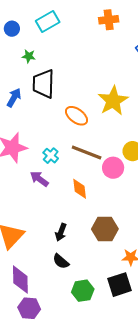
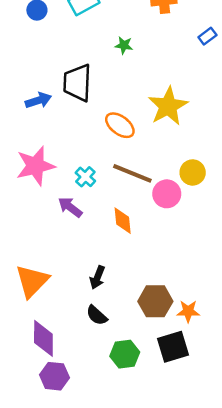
green star: (29, 56) -> (124, 45), moved
blue arrow: (14, 98) -> (38, 100), turned 42
brown hexagon: (105, 229) -> (155, 301), moved

